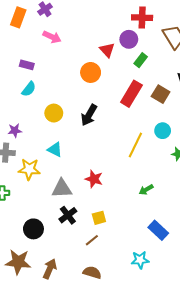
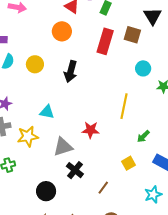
yellow circle: (54, 113) -> (35, 64), moved
yellow line: (135, 145) -> (124, 106), moved
green arrow: (146, 190) -> (143, 136), moved
yellow square: (99, 218) -> (129, 163), moved

